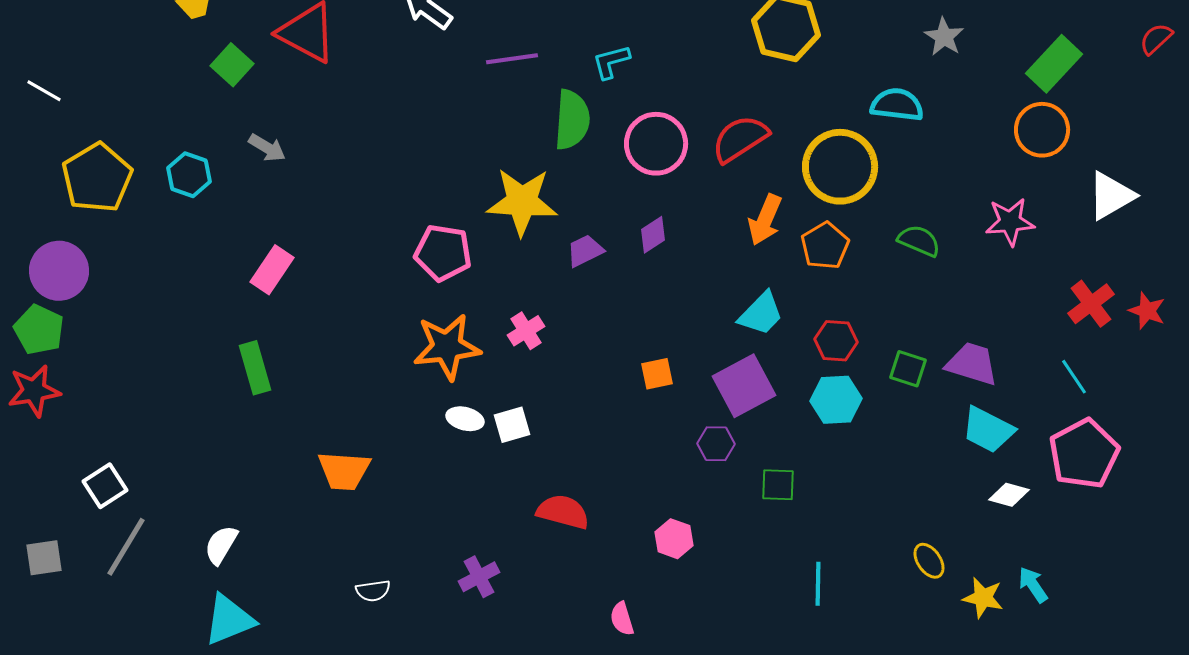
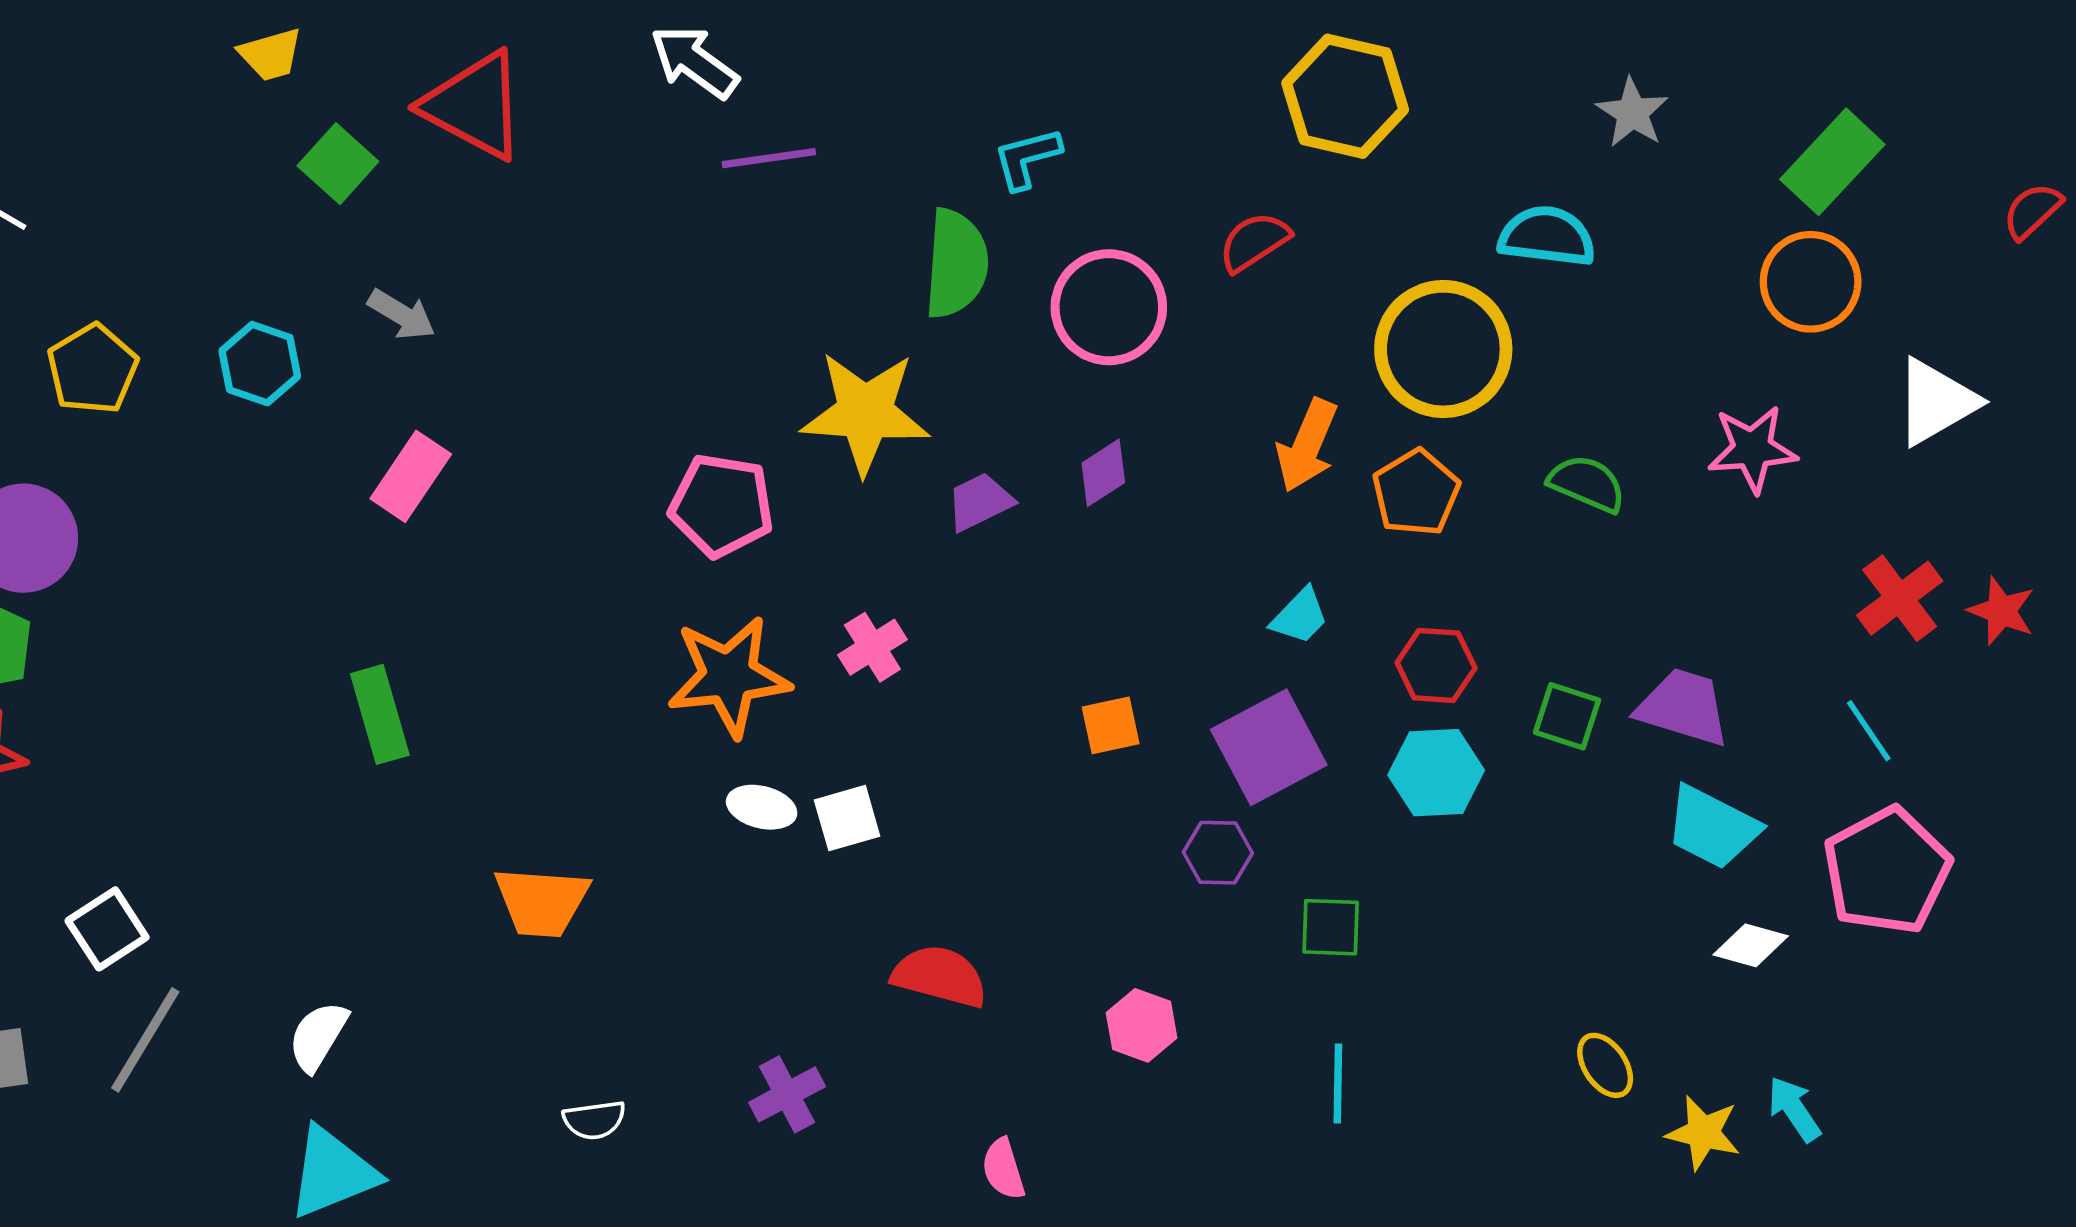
red semicircle: (1156, 39) -> (2032, 211), moved
purple line: (512, 59) -> (769, 158), moved
red semicircle: (740, 139) -> (1254, 242), moved, size x0.7
yellow pentagon: (97, 178) -> (93, 369), size x0.7
pink rectangle: (272, 270) -> (411, 476), moved
cyan trapezoid: (761, 314) -> (1300, 616), size x0.7
cyan line: (818, 584) -> (1338, 1084), moved
pink semicircle: (622, 619) -> (1003, 1169), moved

